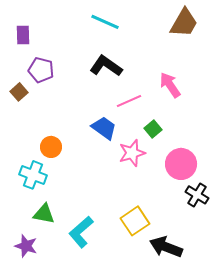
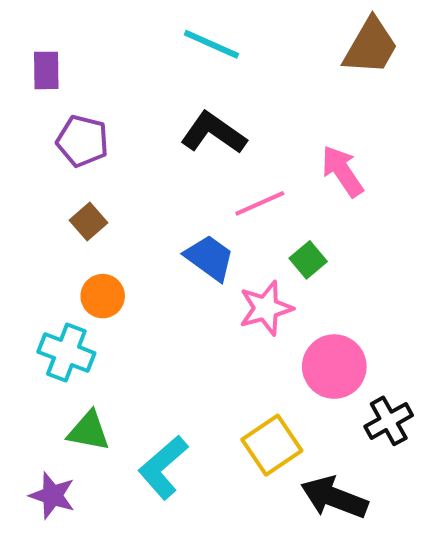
brown square: (19, 92) -> (89, 222), moved
pink circle: (181, 164) -> (334, 367), moved
black cross: (197, 195) -> (389, 421), moved, turned 30

